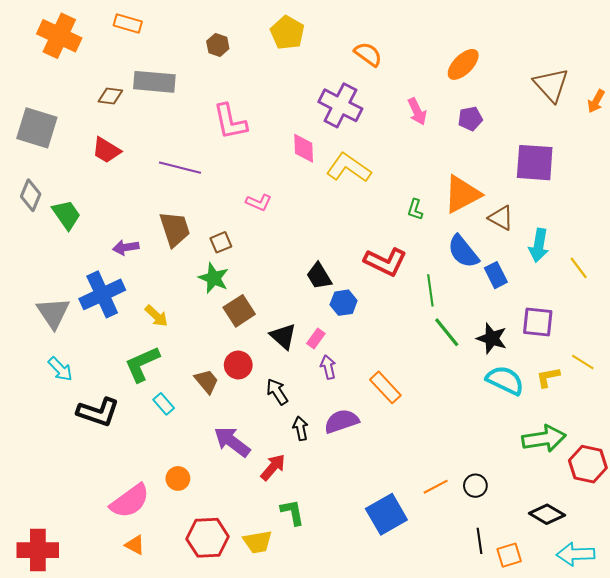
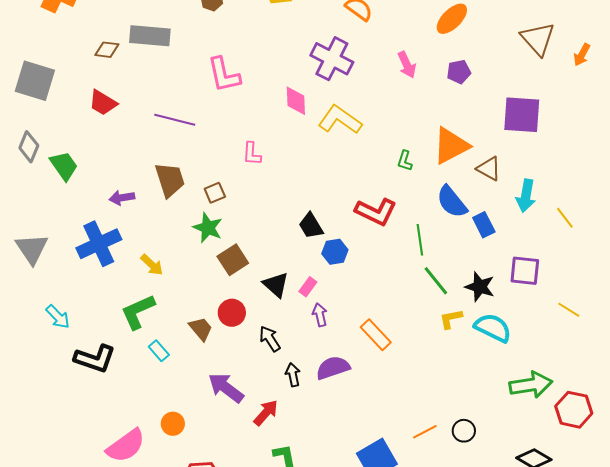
pink L-shape: (259, 202) -> (252, 154), turned 70
gray triangle: (53, 313) -> (32, 249), moved
yellow L-shape: (548, 377) -> (451, 319), moved

